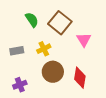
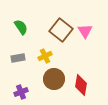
green semicircle: (32, 20) -> (21, 27), moved
pink triangle: (84, 40) -> (85, 31), moved

